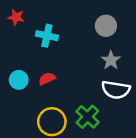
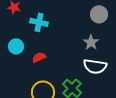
gray circle: (106, 26) -> (99, 14), moved
cyan circle: (19, 80) -> (16, 46), moved

